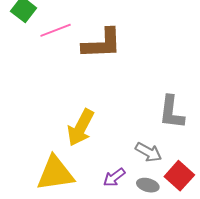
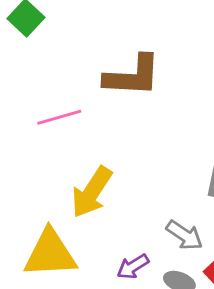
pink line: (56, 30) -> (59, 117), moved

